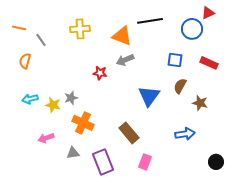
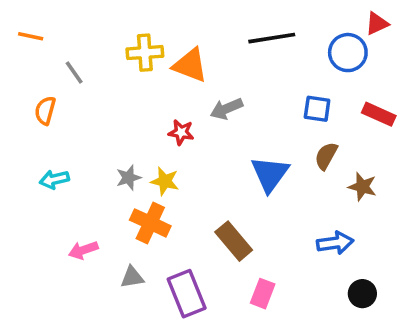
orange line: (19, 28) -> (31, 36), moved
orange triangle: (122, 36) -> (190, 65), moved
yellow star: (53, 105) -> (165, 181), moved
black circle: (216, 162) -> (362, 294), moved

